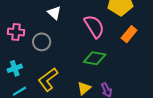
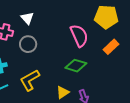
white triangle: (54, 13) -> (27, 18), moved

